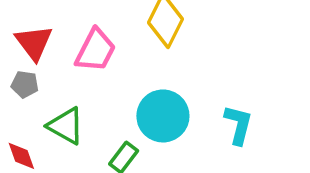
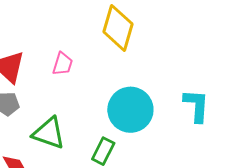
pink trapezoid: (96, 50) -> (63, 64), size x0.6

